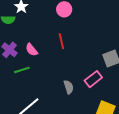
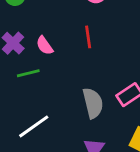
gray semicircle: (69, 87) -> (93, 103), size x1.5

